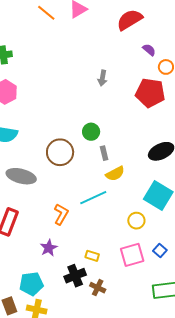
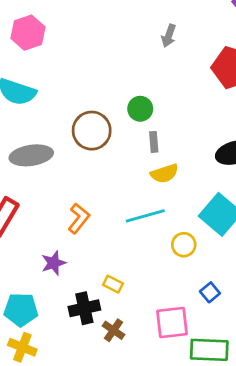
gray ellipse: (21, 176) -> (31, 155), turned -32
cyan line: (93, 198) -> (145, 216), moved
pink square: (132, 255) -> (172, 323), moved

